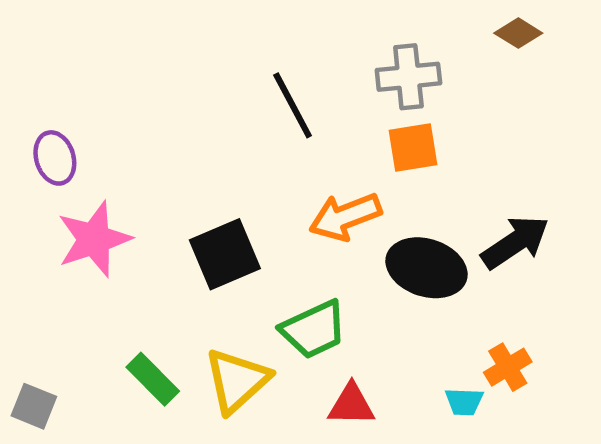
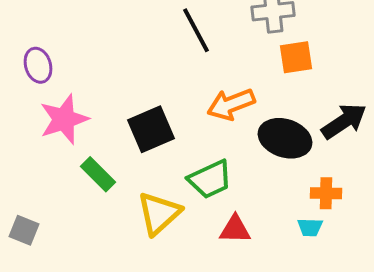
orange square: (413, 147) -> (296, 57), moved
orange cross: (508, 367) -> (326, 193), moved, turned 32
green rectangle: (153, 379) -> (98, 174), moved

